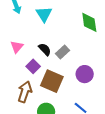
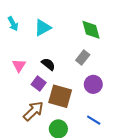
cyan triangle: (44, 14) -> (43, 28), turned 42
gray rectangle: (63, 52) -> (83, 57), moved
brown arrow: (25, 92) -> (33, 111), turned 35

